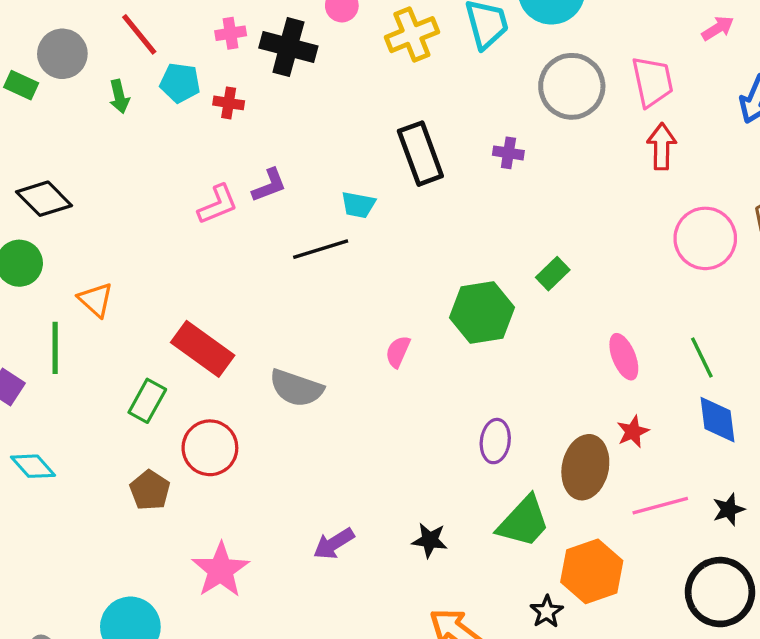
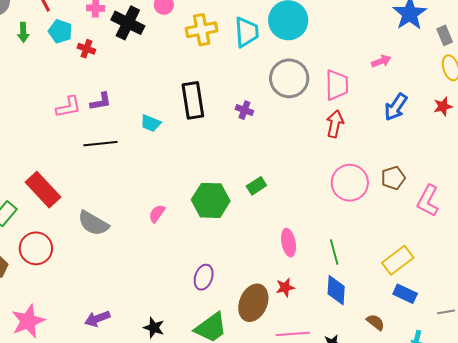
black line: (321, 249) -> (100, 144), moved

